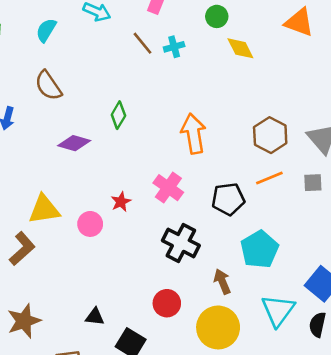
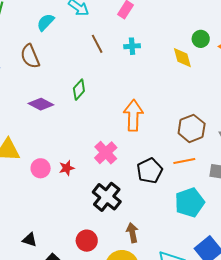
green circle: (217, 16) -> (201, 39), moved
cyan semicircle: (46, 30) -> (45, 22), moved
brown line: (143, 43) -> (97, 44), moved
black pentagon: (228, 199) -> (150, 171), turned -30
red star: (121, 202) -> (67, 168), moved
cyan pentagon: (260, 249) -> (190, 202), moved

